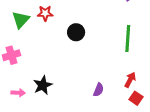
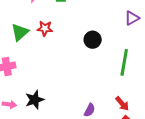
black circle: (76, 32) -> (93, 40), moved
red arrow: (130, 80) -> (122, 104), turned 105

